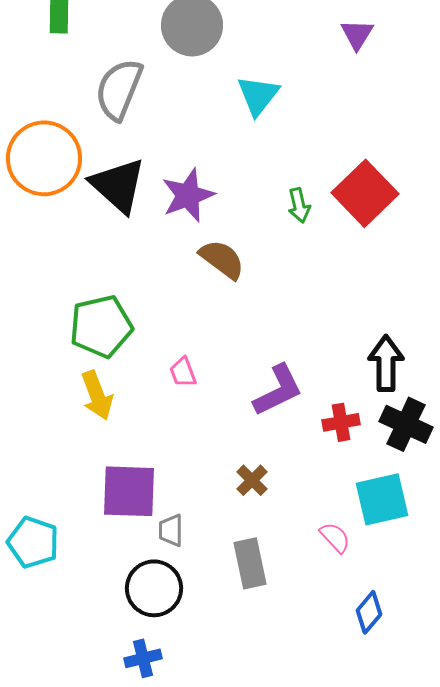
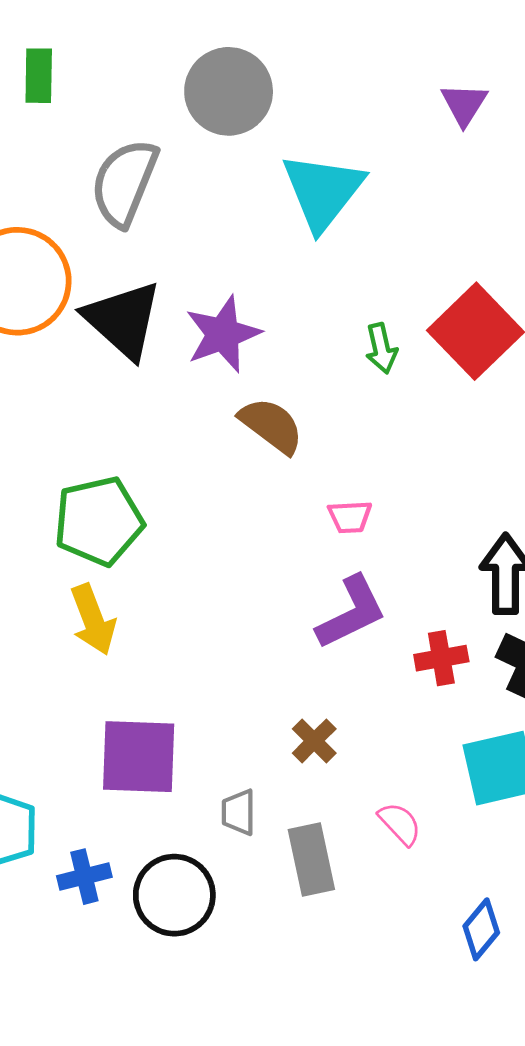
cyan triangle: (258, 95) -> (323, 191), size x1.4
pink trapezoid: (183, 372) -> (350, 517), moved, turned -72
gray trapezoid: (171, 530) -> (239, 812), moved
pink semicircle: (335, 537) -> (400, 824), moved
blue cross: (143, 658) -> (84, 877), moved

